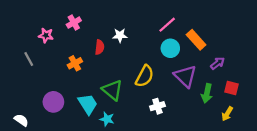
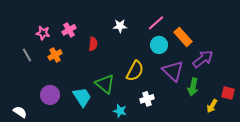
pink cross: (74, 23) -> (69, 30), moved
white star: (120, 35) -> (120, 26), moved
orange cross: (75, 63) -> (55, 55), moved
purple arrow: (218, 63) -> (203, 59), size x1.5
red square: (231, 88) -> (228, 93), moved
cyan star: (107, 119) -> (120, 111), moved

